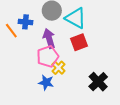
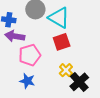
purple arrow: (49, 39) -> (15, 36), moved, turned -66
yellow cross: (58, 68) -> (66, 70), moved

